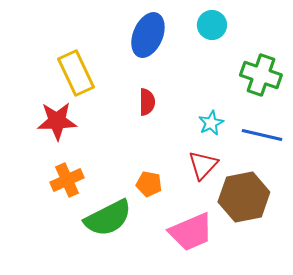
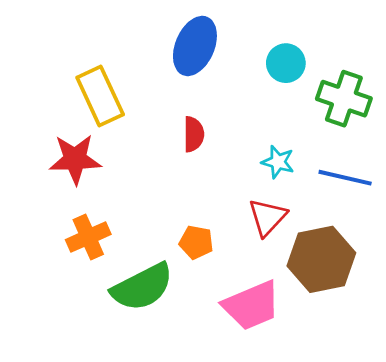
cyan circle: (212, 25) -> (286, 63), moved
cyan star: (211, 123) -> (278, 162), turned -30

